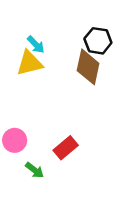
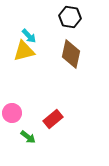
black hexagon: (98, 41) -> (70, 17), moved

